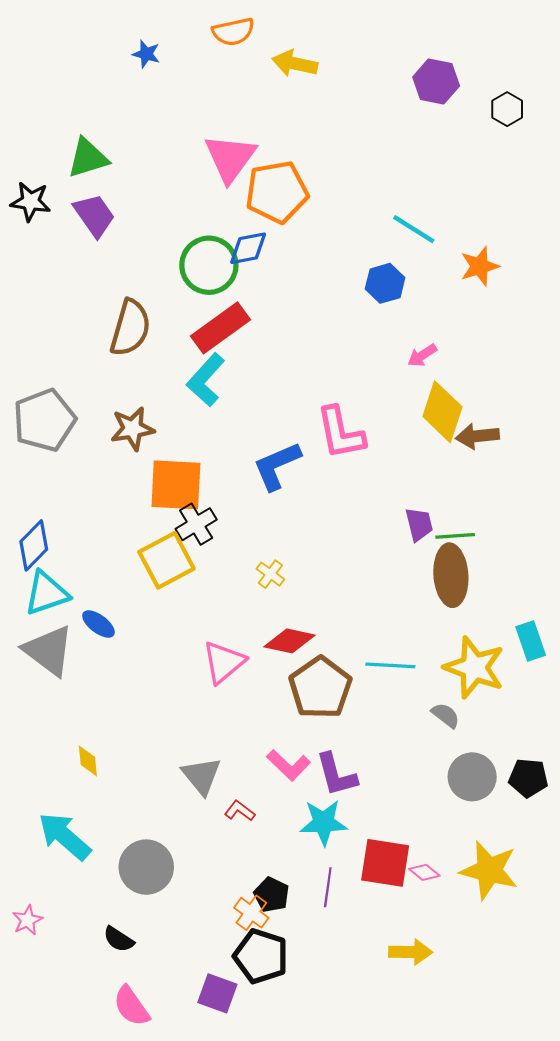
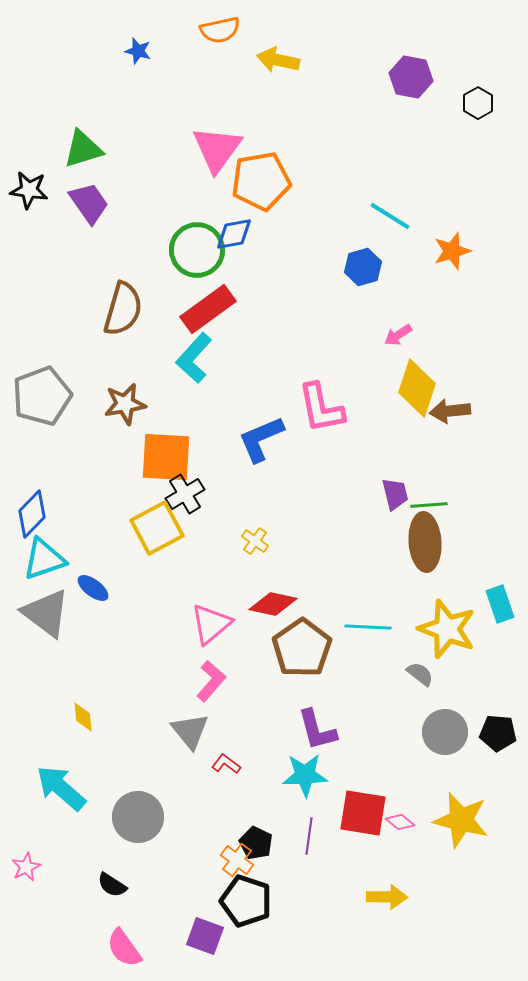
pink L-shape: (288, 765) -> (211, 681), moved, turned -93

